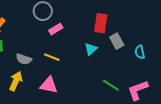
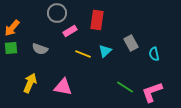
red rectangle: (101, 23) -> (97, 20), moved
yellow line: (52, 57) -> (83, 54), moved
gray semicircle: (24, 59) -> (40, 49), moved

